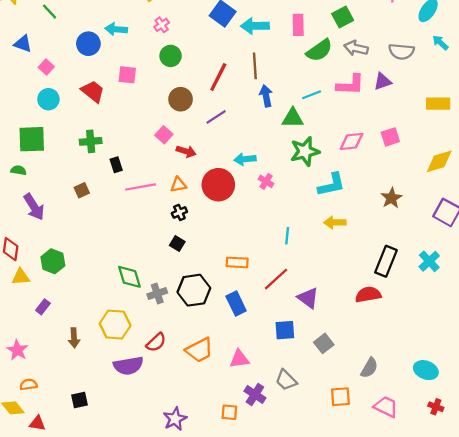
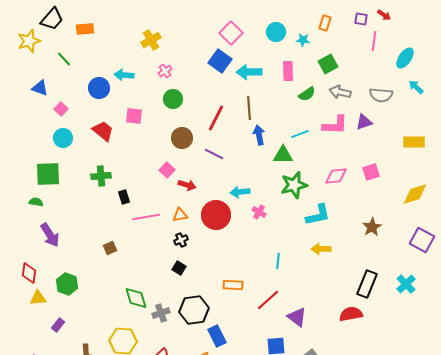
green semicircle: (319, 50) -> (307, 94), size x0.7
purple line: (216, 117) -> (214, 154), turned 60
brown square: (82, 190) -> (110, 248), moved
blue rectangle: (236, 303) -> (217, 336), moved

